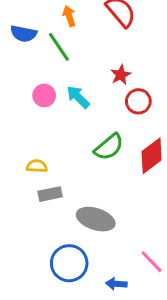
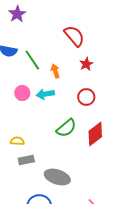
orange arrow: (69, 16) -> (55, 71), moved
red star: (121, 75) -> (86, 64), moved
cyan arrow: (78, 97) -> (45, 94), turned -54

